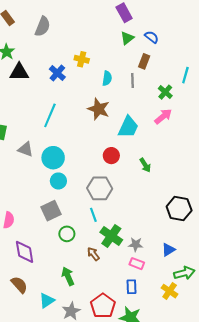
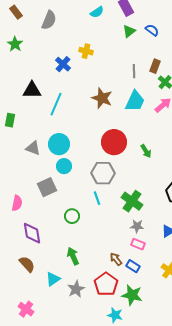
brown rectangle: (144, 61) -> (155, 66), moved
black triangle: (19, 72) -> (32, 90), moved
cyan semicircle: (107, 78) -> (97, 12), moved, turned 48
cyan trapezoid: (128, 127) -> (135, 101), moved
gray triangle: (26, 149) -> (33, 148), moved
red circle: (111, 156) -> (114, 142), size x1.6
gray square: (51, 211) -> (47, 187), moved
green cross: (111, 236) -> (132, 201), moved
brown arrow: (93, 254) -> (116, 259), moved
blue rectangle: (131, 287) -> (133, 266), turned -56

